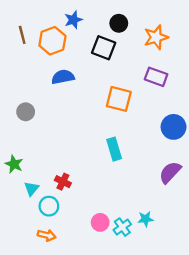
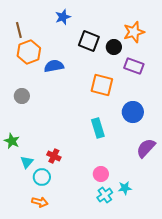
black circle: (119, 23) -> (114, 47), moved
orange hexagon: (52, 41) -> (29, 52), moved
blue circle: (174, 127) -> (133, 112), moved
pink circle: (100, 222) -> (101, 174), moved

